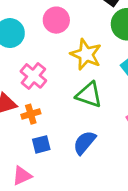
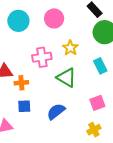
yellow star: (86, 54) -> (70, 48), size x0.7
pink cross: (33, 76) -> (42, 57), moved, turned 30

